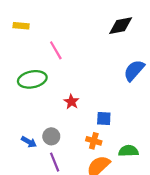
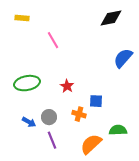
green ellipse: (32, 79) -> (27, 83), moved
orange cross: (94, 141) -> (79, 114), moved

